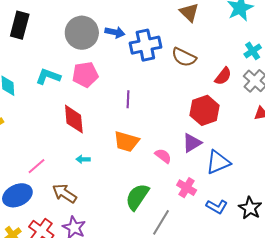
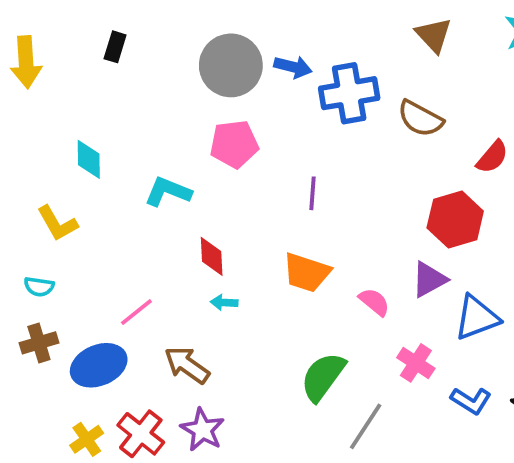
black rectangle: (20, 25) -> (115, 47), size x0.6
cyan L-shape: (48, 76) -> (168, 192), moved
red diamond: (74, 119) -> (212, 256), moved, size x0.7

